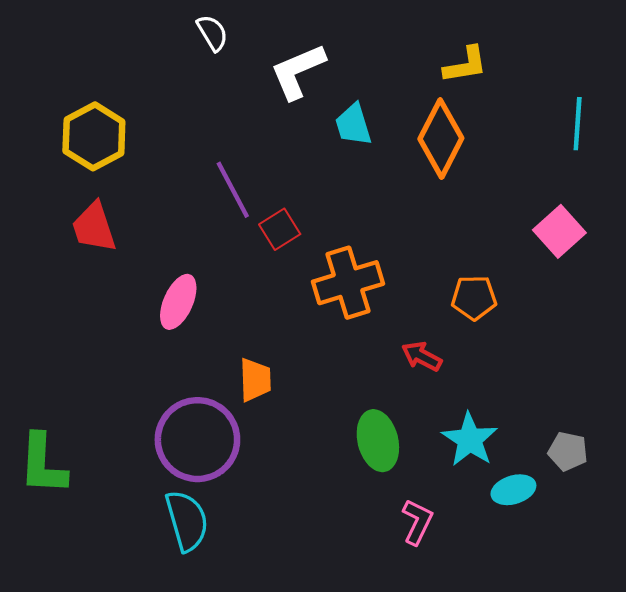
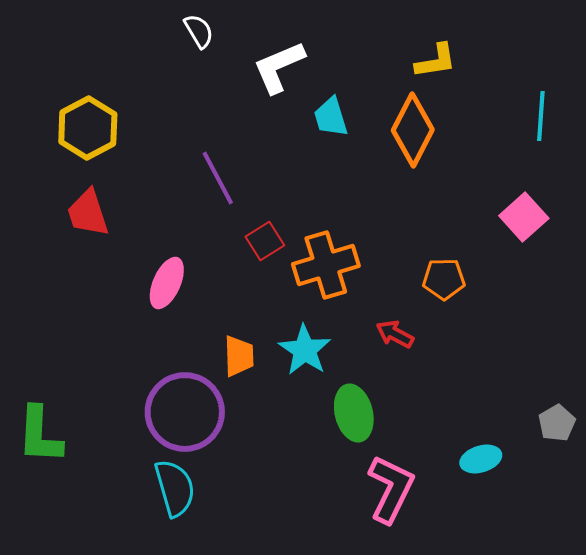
red square: (280, 229) -> (265, 241), moved
cyan star: (470, 440) -> (305, 350), moved
gray pentagon: (568, 451) -> (557, 423), moved, turned 30
pink L-shape: (417, 522) -> (391, 489), size x1.6

